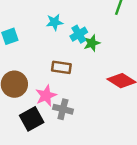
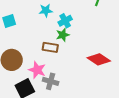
green star: (92, 43) -> (63, 35), moved
pink star: (46, 96) -> (37, 70), turned -30

